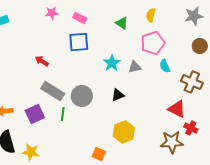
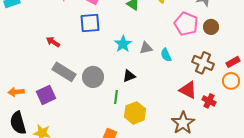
pink pentagon: (153, 43) -> (186, 24), moved, turned -30
cyan semicircle: (165, 66) -> (166, 55), moved
green line: (63, 114) -> (116, 97), moved
red cross: (191, 128) -> (209, 101), moved
brown star: (172, 142) -> (183, 123), turned -30

